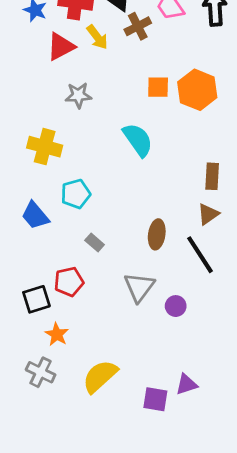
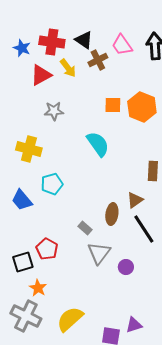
brown triangle: (208, 214) -> (135, 200), moved
gray rectangle: (95, 243) -> (85, 228), moved
red pentagon: (69, 282) -> (47, 249), turned -30
gray cross: (41, 372) -> (26, 316), size x1.4

